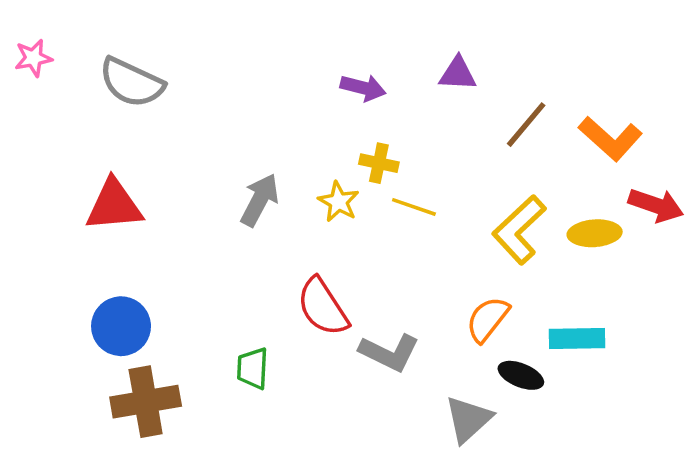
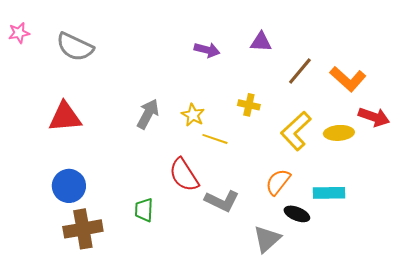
yellow cross: (379, 163) -> (249, 105), moved
yellow line: (414, 207) -> (215, 139), moved

